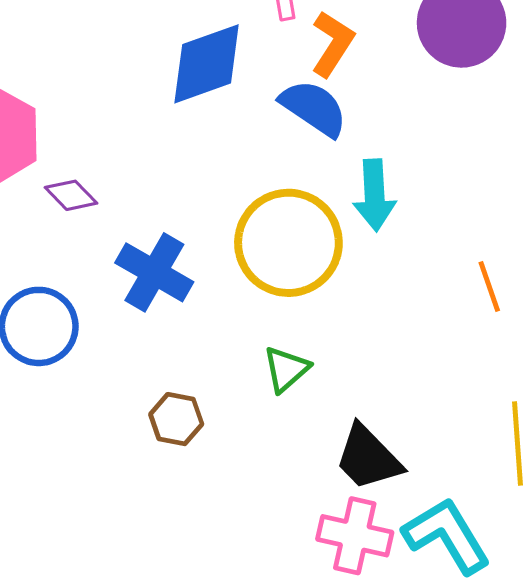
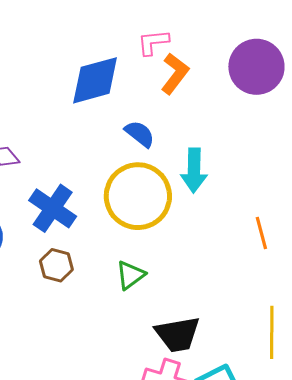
blue semicircle: (314, 108) -> (140, 134), moved, size x0.7
brown hexagon: (176, 419) -> (56, 265), moved
black trapezoid: (368, 458) -> (178, 334), turned -60

